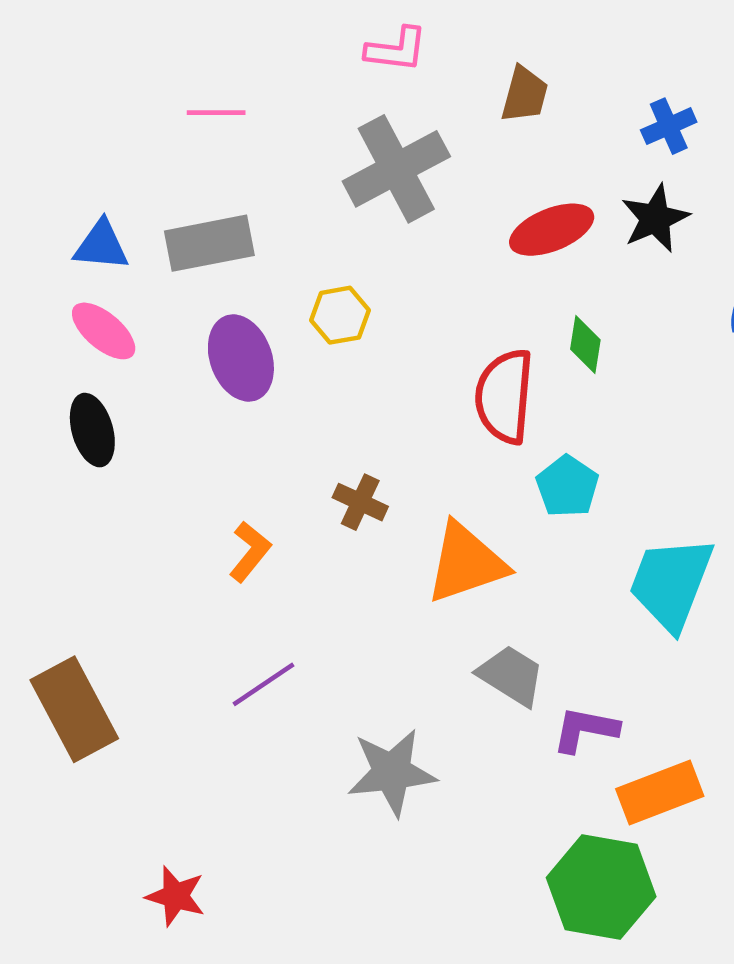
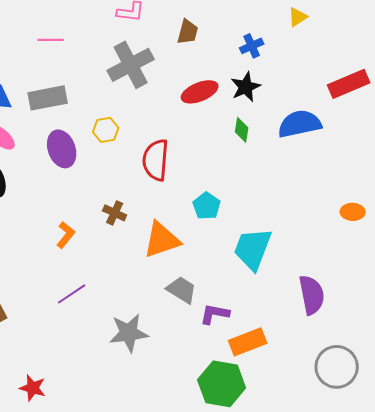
green diamond: (585, 344) -> (242, 130), moved
red semicircle: (504, 396) -> (156, 160), moved

